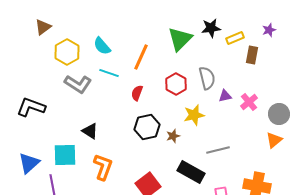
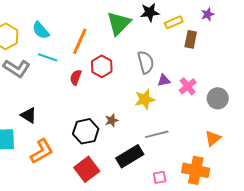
red hexagon: (176, 84) -> (102, 66), moved
yellow star: (194, 115) -> (145, 99), moved
black hexagon: (147, 127) -> (86, 131), moved
orange triangle: (274, 140) -> (213, 138), moved
orange L-shape: (103, 167) -> (42, 151), turned 40
black rectangle: (191, 172) -> (130, 156), turned -60

